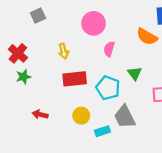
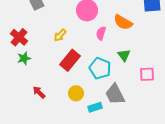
orange semicircle: (147, 37) -> (123, 22), moved
yellow arrow: (64, 51) -> (60, 35), turned 56
red rectangle: (75, 79) -> (70, 60), turned -45
red arrow: (40, 115) -> (39, 92), turned 32

